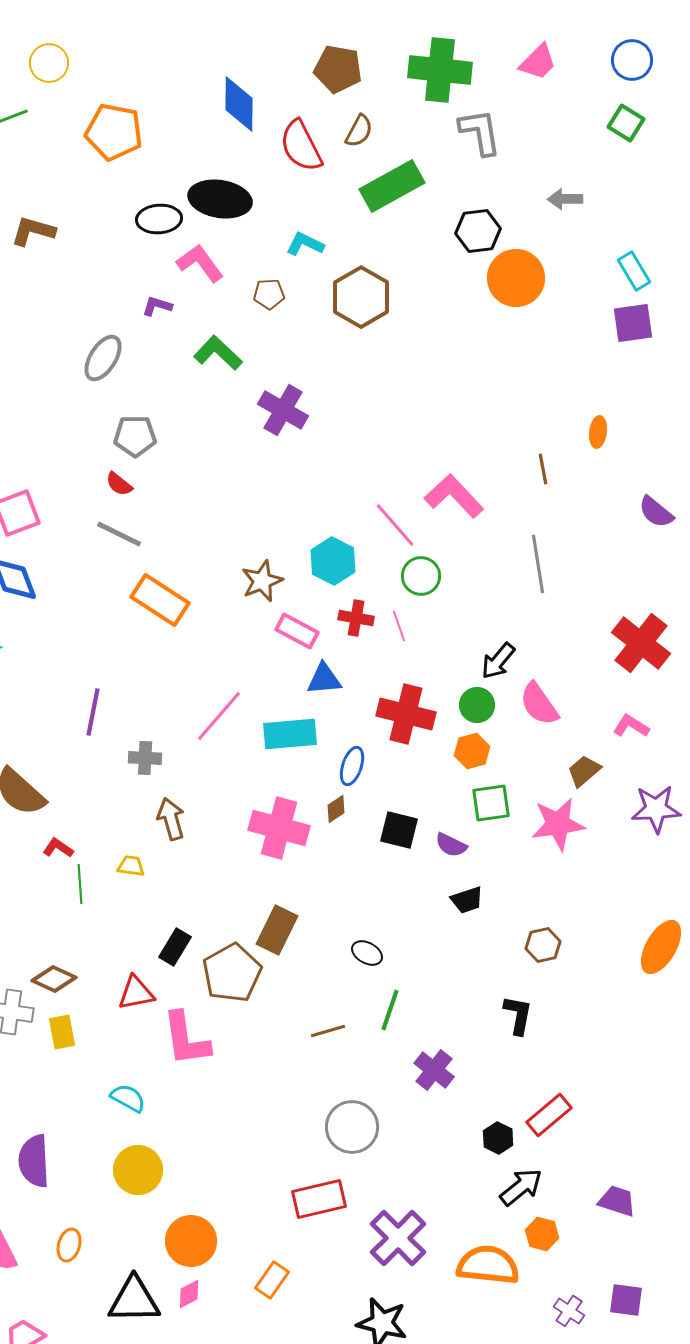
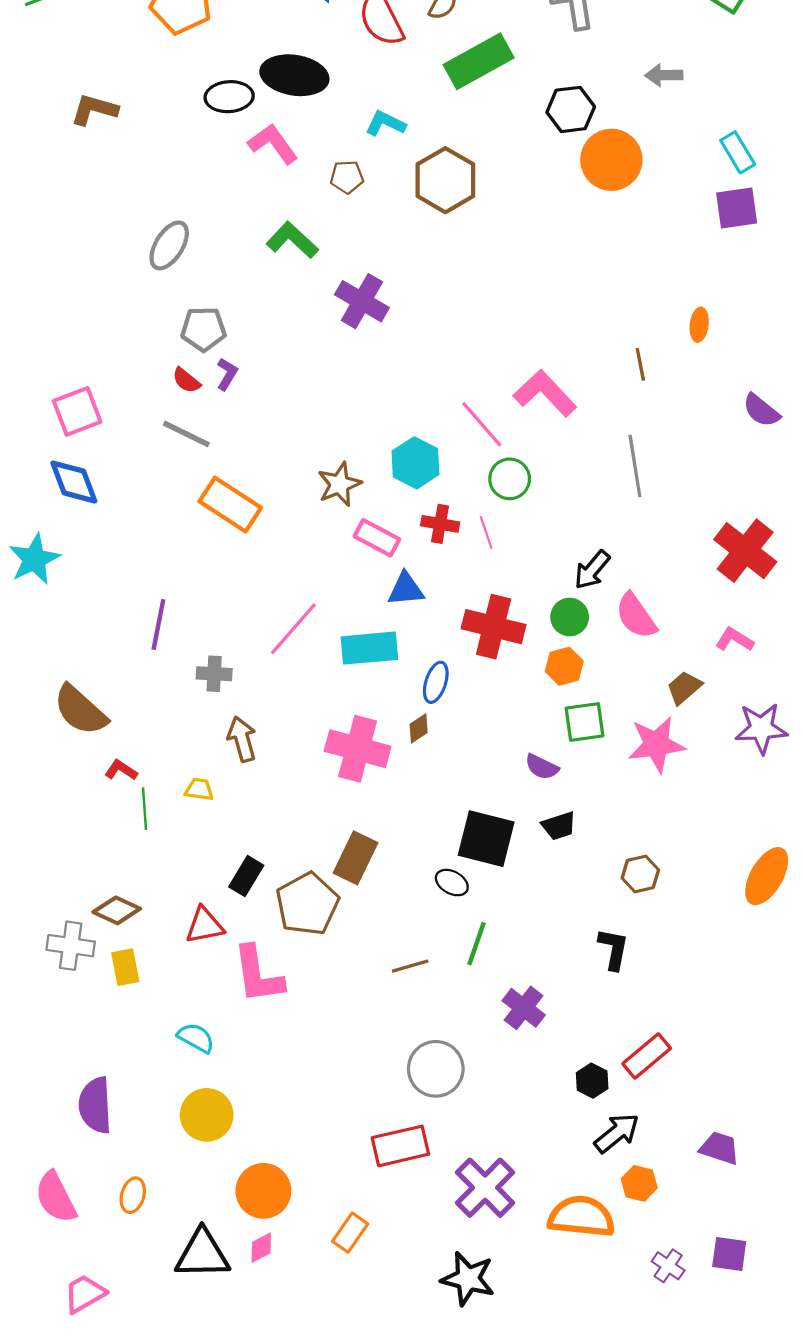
purple L-shape: (157, 306) -> (227, 374), moved, turned 104
black square: (399, 830) -> (486, 839), moved, size x1.4

